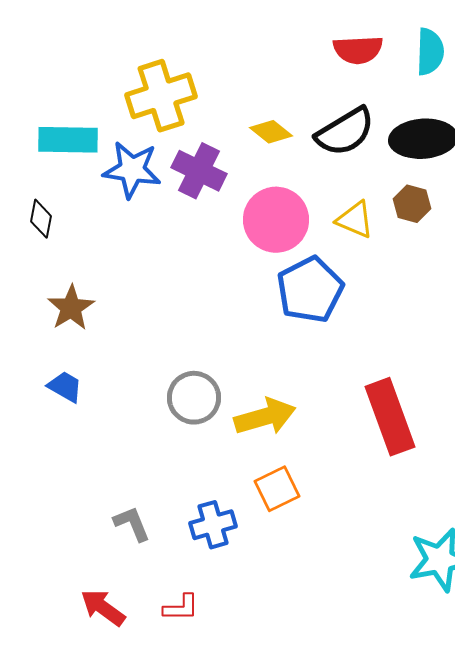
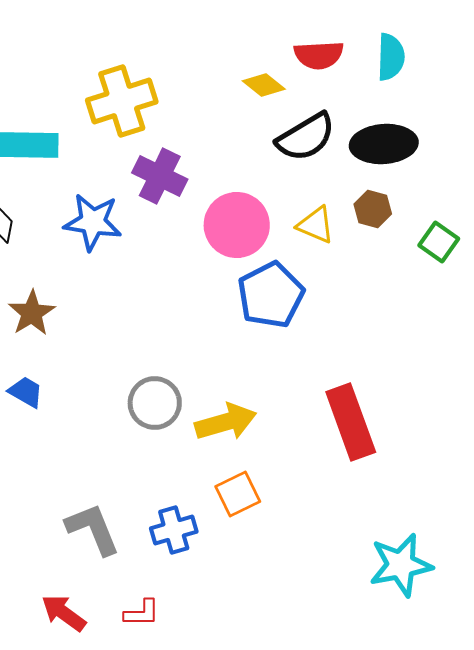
yellow diamond: (271, 132) -> (264, 85), moved
blue star: (132, 170) -> (93, 222), moved
gray L-shape: (132, 524) -> (93, 529), size x1.5

